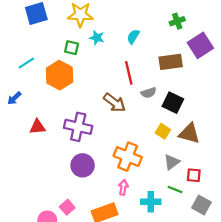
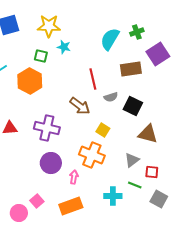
cyan semicircle: (133, 37) -> (110, 39), moved, size x1.6
yellow square: (163, 131) -> (103, 130), moved
pink arrow: (123, 187) -> (74, 177), moved

